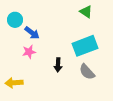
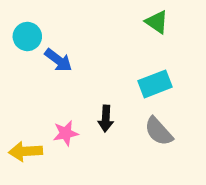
cyan rectangle: (85, 46) -> (155, 84), size x0.7
pink star: (29, 52) -> (66, 133), moved

